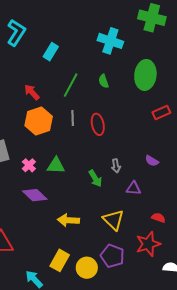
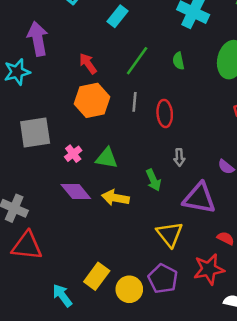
gray arrow: (116, 166) -> (179, 157), moved
purple triangle: (134, 188) -> (199, 198), size x1.8
yellow arrow: (68, 220) -> (115, 198), moved

